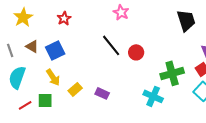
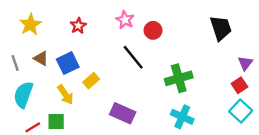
pink star: (121, 12) -> (125, 20), moved
red circle: (136, 52) -> (153, 30), moved
green cross: (172, 73) -> (179, 78), moved
yellow rectangle: (75, 89) -> (91, 81), moved
purple rectangle: (102, 93) -> (123, 113), size x1.5

